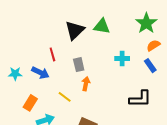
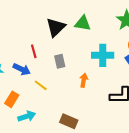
cyan cross: (122, 59) -> (103, 55), size x1.5
orange arrow: (86, 84) -> (84, 80), moved
yellow line: (65, 97) -> (41, 85), moved

